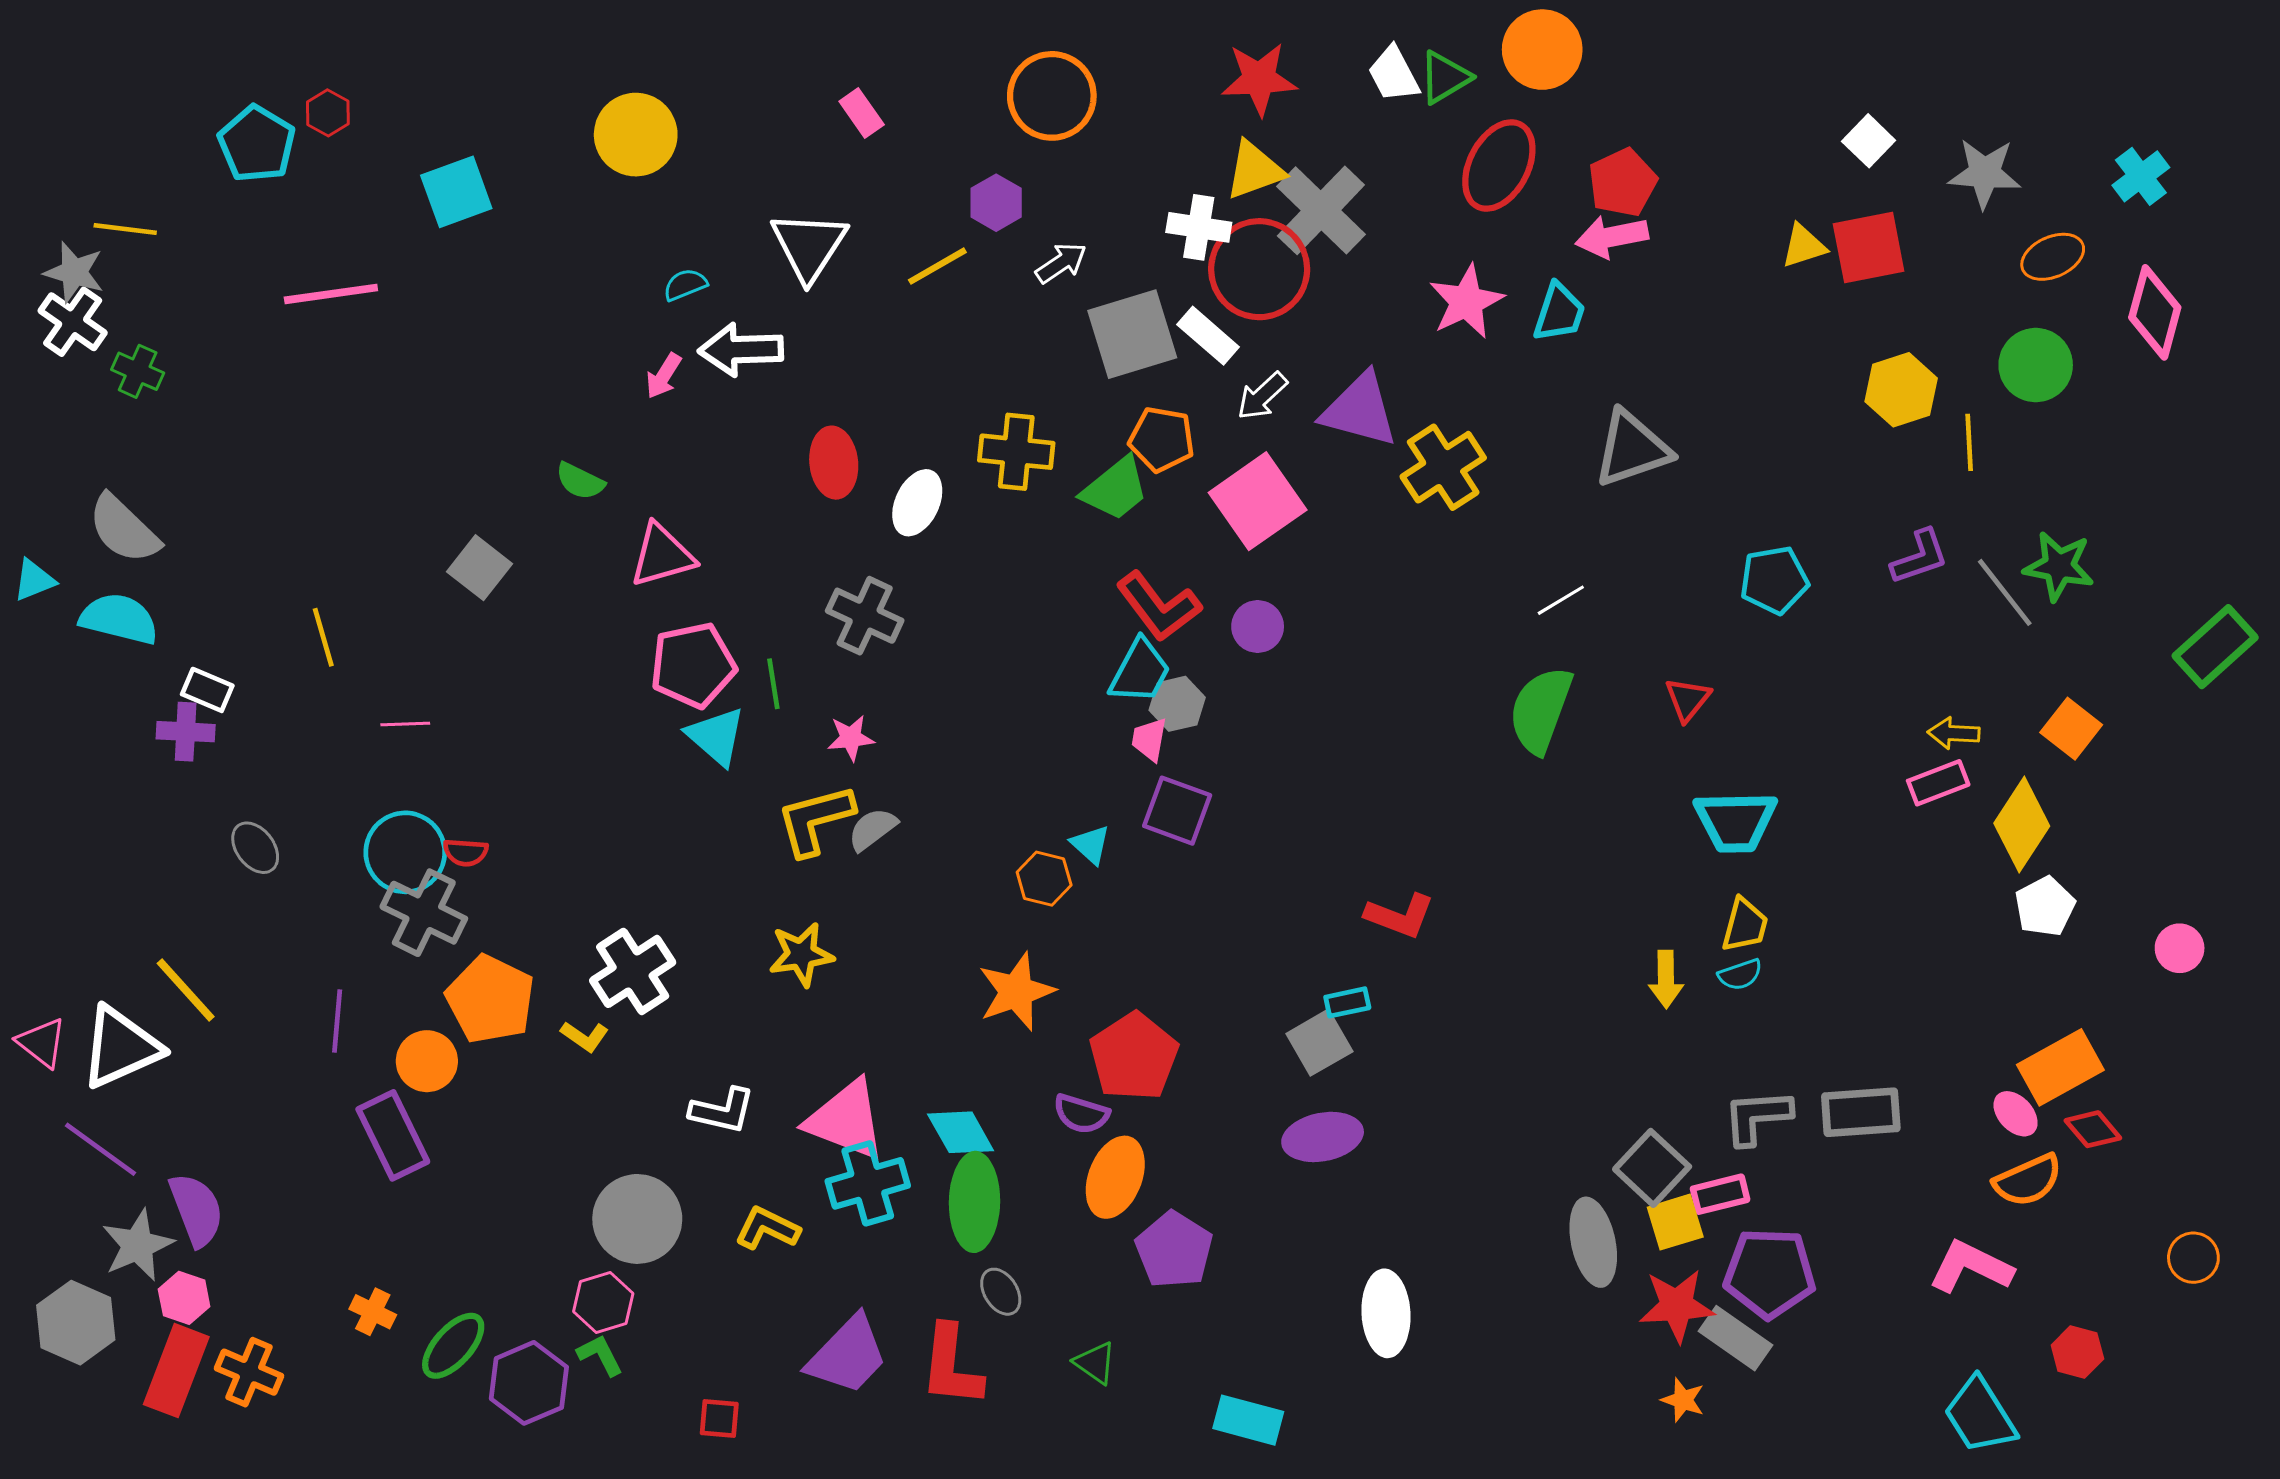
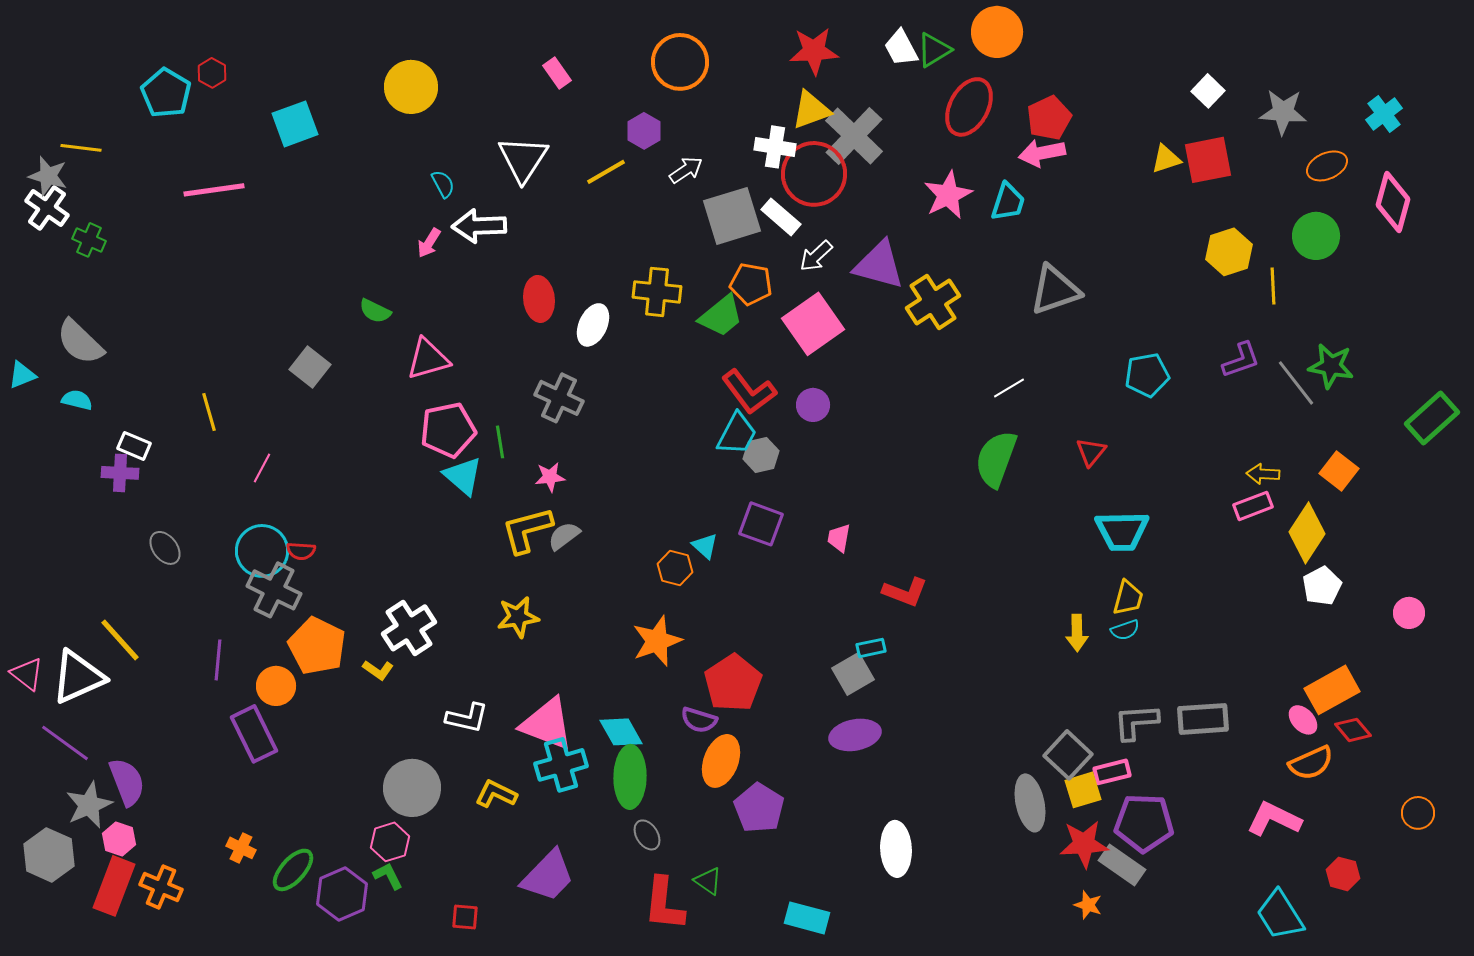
cyan semicircle: (685, 285) -> (443, 184), turned 84
cyan semicircle: (119, 619) -> (77, 400), size x0.6
pink line: (405, 724) -> (262, 468), turned -60
pink trapezoid: (1149, 739) -> (839, 538), moved
red L-shape: (951, 1366) -> (664, 904), moved

